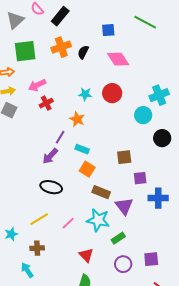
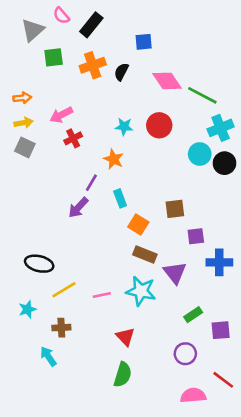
green line: (145, 22) -> (202, 95), moved
blue square: (108, 30) -> (144, 42), moved
green square: (25, 51) -> (54, 57), moved, size x0.7
black circle: (162, 138) -> (224, 163), moved
cyan rectangle: (82, 149) -> (120, 198), turned 48
orange square: (87, 169) -> (138, 224), moved
black ellipse: (51, 187) -> (39, 264), moved
pink line: (68, 223) -> (102, 295), turned 32
green rectangle: (118, 238) -> (193, 315), moved
purple square: (151, 259) -> (221, 330), moved
purple circle: (123, 264) -> (185, 354), moved

